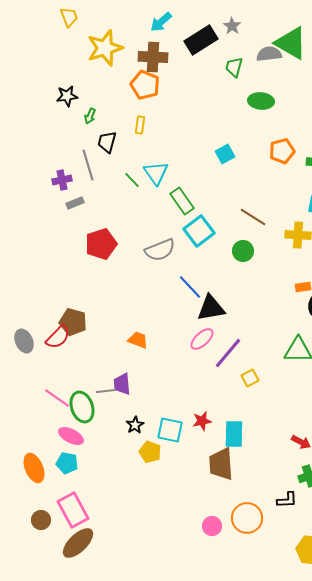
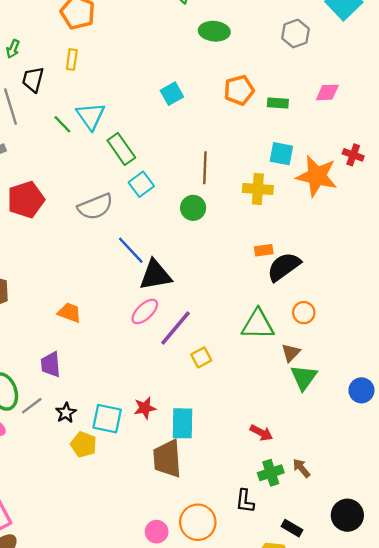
brown line: (253, 217) -> (205, 168), turned 60
cyan square: (199, 231) -> (141, 184), size x0.7
gray line: (106, 391) -> (32, 406), moved, turned -30
black L-shape: (287, 500) -> (245, 501), turned 100

